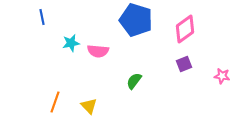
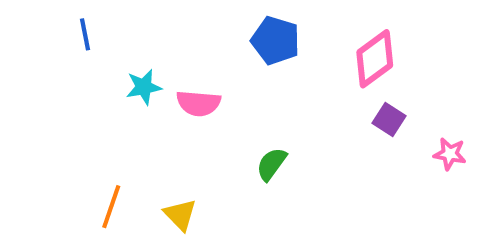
blue pentagon: (136, 20) -> (275, 40), size x0.7
purple square: (184, 64) -> (389, 119), moved, turned -35

